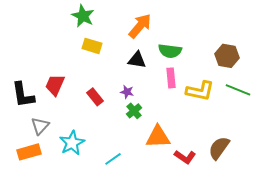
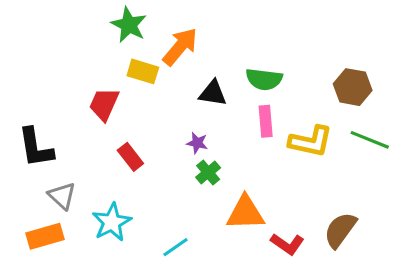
orange arrow: (140, 26) -> (180, 47), moved
red trapezoid: (55, 85) -> (104, 104), moved
red rectangle: (95, 97) -> (130, 157), moved
gray triangle: (40, 126) -> (62, 196), turned -30

